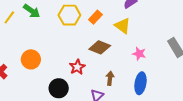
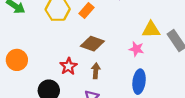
yellow triangle: (122, 26) -> (151, 30), moved, turned -36
brown arrow: (110, 78) -> (96, 71), moved

